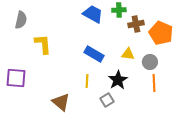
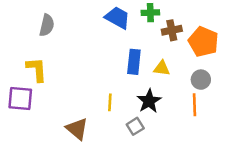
gray semicircle: (21, 20) -> (47, 25), moved
yellow L-shape: (43, 44) -> (37, 69), moved
blue rectangle: (94, 54) -> (134, 62), moved, turned 66
gray circle: (150, 62) -> (201, 80), moved

